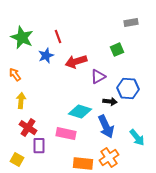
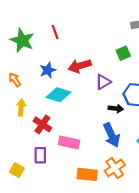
red line: (58, 37) -> (55, 32), moved
blue star: (46, 56) -> (48, 70), moved
cyan diamond: (80, 112) -> (58, 95), moved
red cross: (28, 128) -> (42, 124), moved

